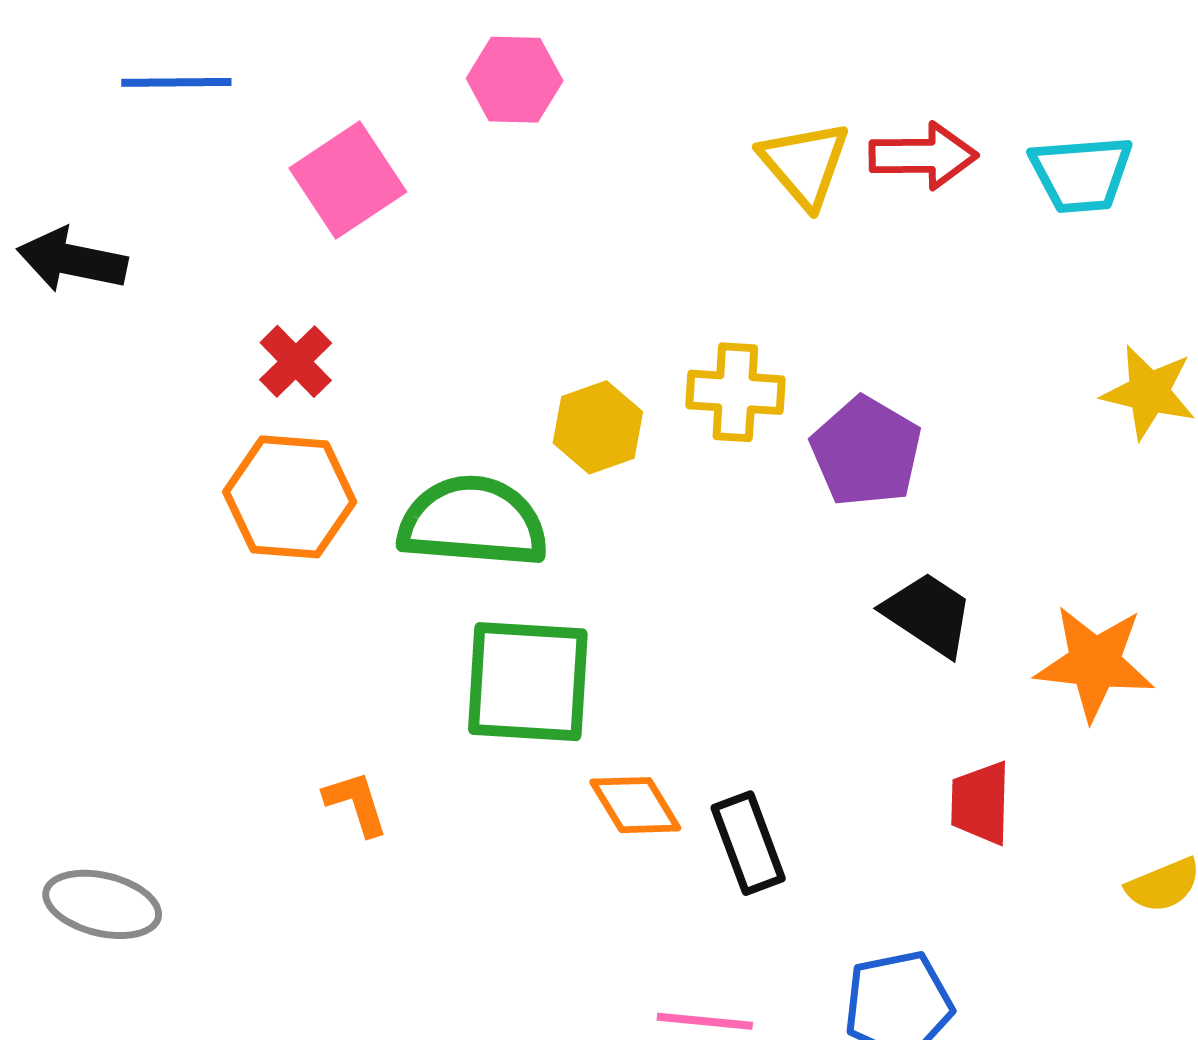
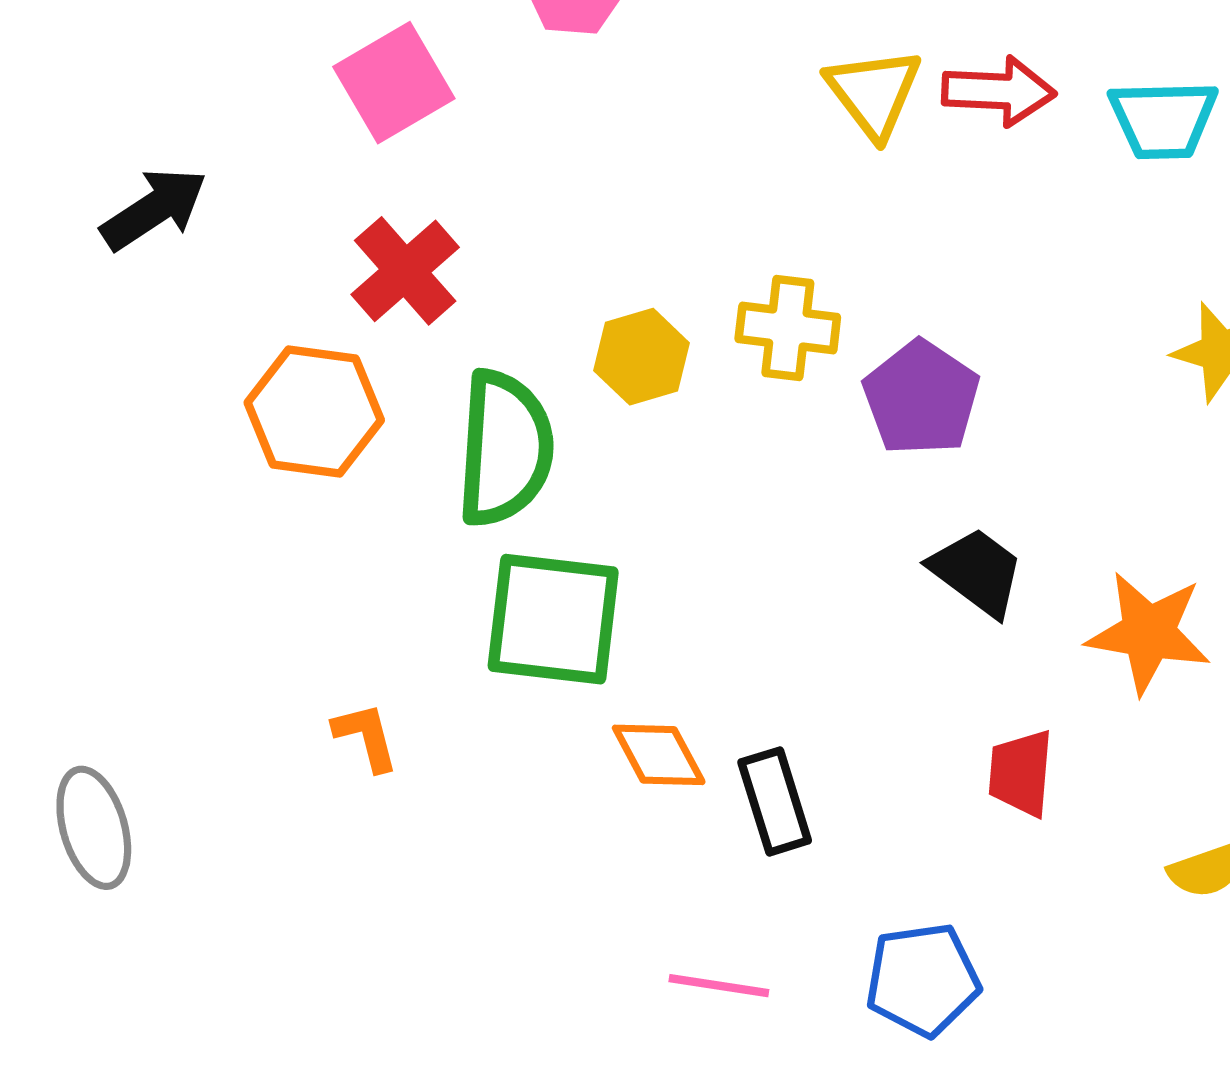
black arrow: (72, 260) -> (154, 209), moved, turned 132
red cross: (296, 361) -> (405, 271), moved, size x1.4
green semicircle: (473, 522) -> (505, 448), turned 86
gray ellipse: (102, 904) -> (94, 828), turned 57

